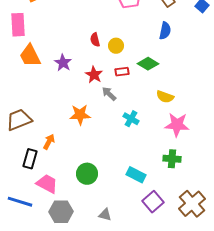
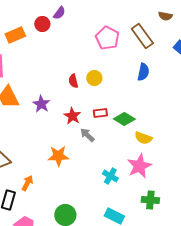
yellow circle: (116, 46) -> (94, 78), moved
green diamond: (148, 64) -> (124, 119), moved
cyan cross: (131, 119) -> (110, 176), moved
pink star: (177, 125) -> (139, 166), moved, turned -30

